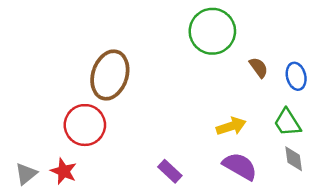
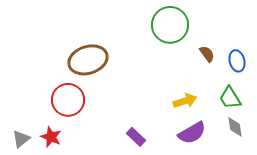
brown ellipse: (110, 75) -> (88, 60), turned 54
purple semicircle: (240, 166) -> (192, 133), turned 120

